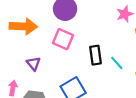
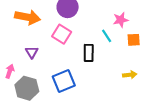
cyan line: (117, 63) -> (107, 36), moved

